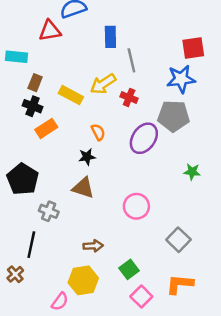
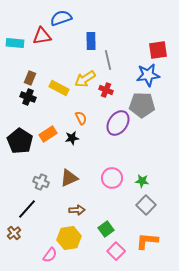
cyan rectangle: (17, 57) -> (15, 43), moved
orange rectangle: (46, 128) -> (48, 134), moved
green star: (192, 172) -> (142, 181), moved
black pentagon: (23, 179) -> (20, 141), moved
brown triangle: (83, 188) -> (69, 178), moved, turned -42
black line: (31, 245) -> (27, 209), turned 30

